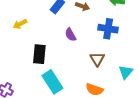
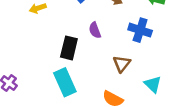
black rectangle: (39, 54) -> (69, 48), moved
cyan triangle: (126, 72) -> (153, 84), turned -35

